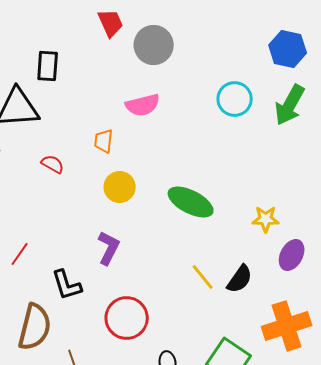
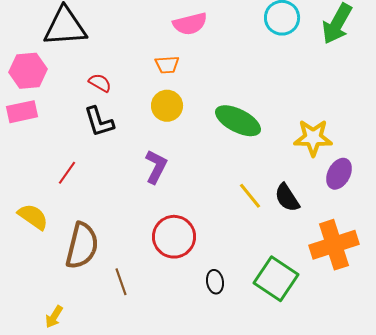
orange trapezoid: (104, 141) -> (167, 65), moved, turned -100
yellow star: (266, 219) -> (313, 138), size x1.4
black semicircle: (240, 279) -> (287, 198), turned 112
black L-shape: (67, 285) -> (99, 122), moved

